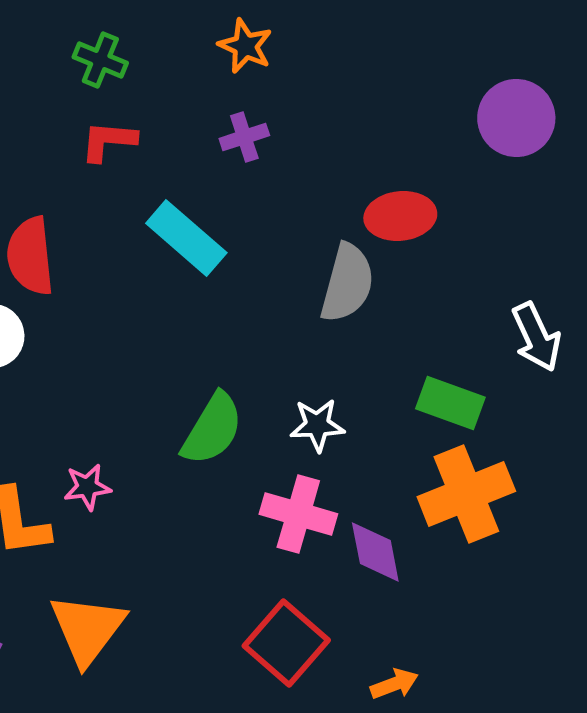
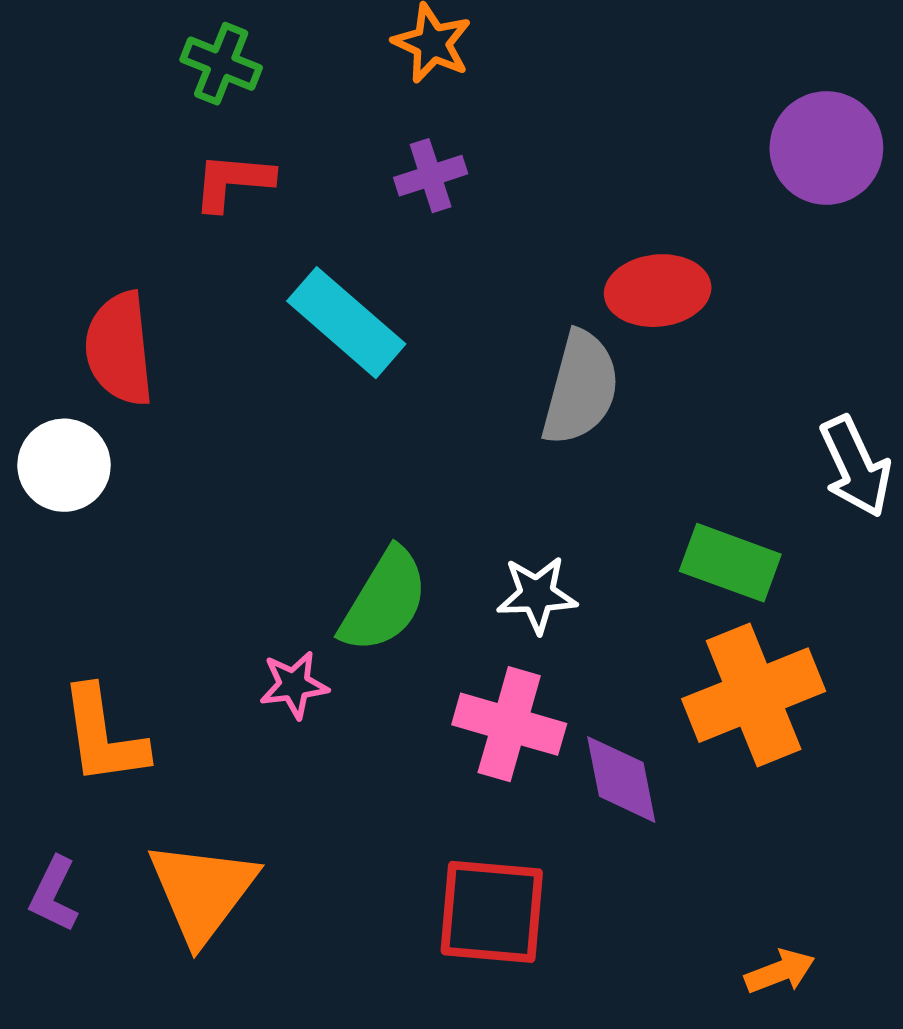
pink star: (87, 487) -> (294, 685), moved
red square: (286, 643) -> (492, 912), turned -36
orange arrow: (394, 684) -> (780, 971), moved

